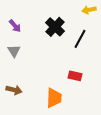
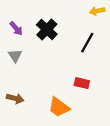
black cross: (55, 27) -> (47, 30), moved
orange trapezoid: (54, 98) -> (59, 107), turned 125

